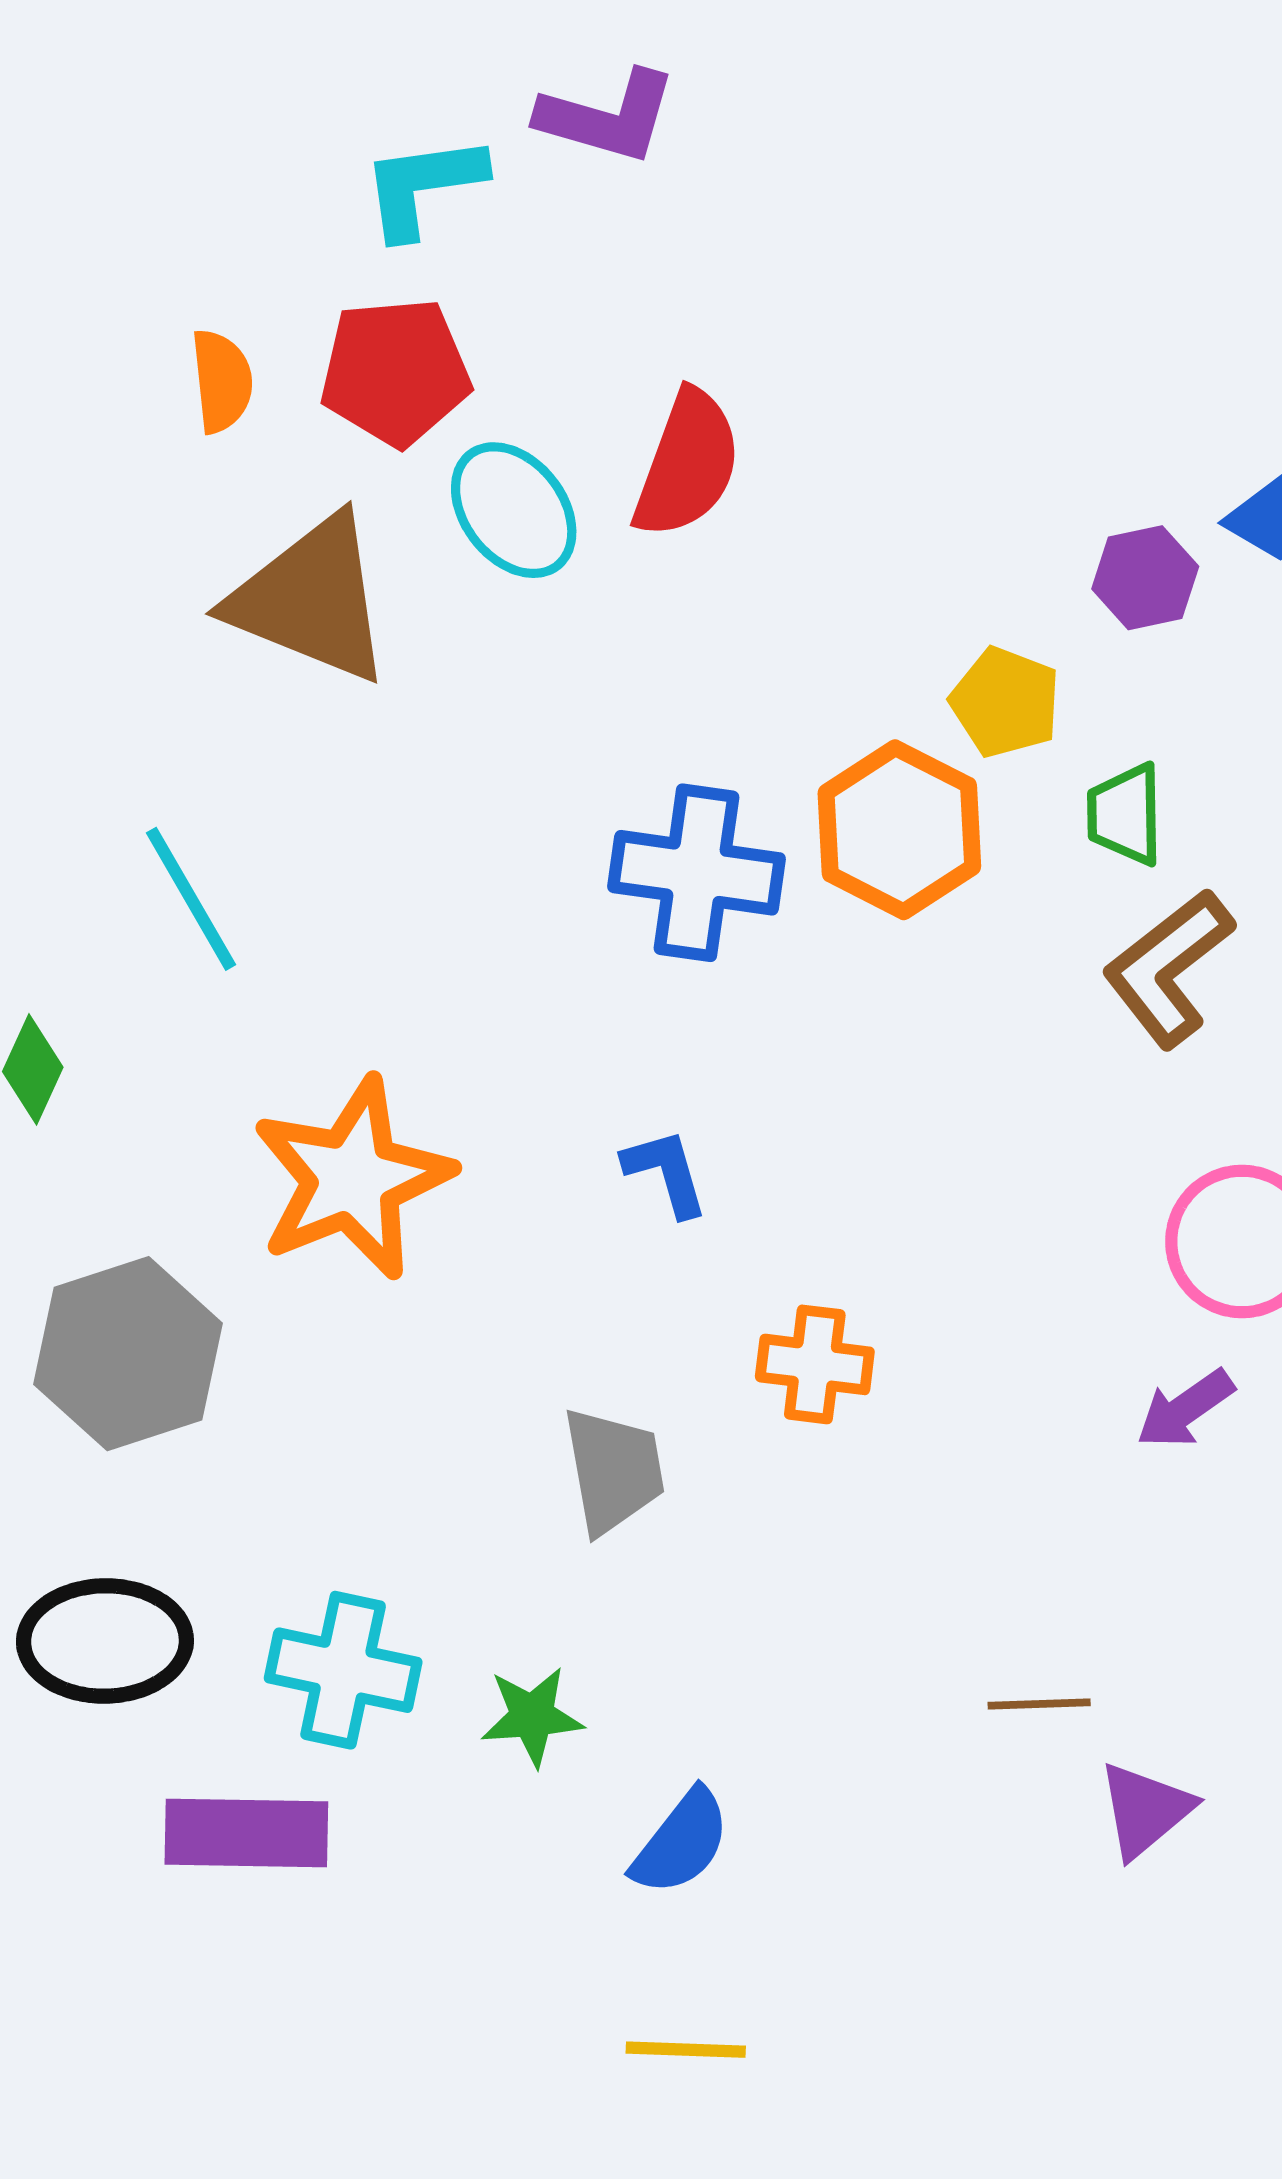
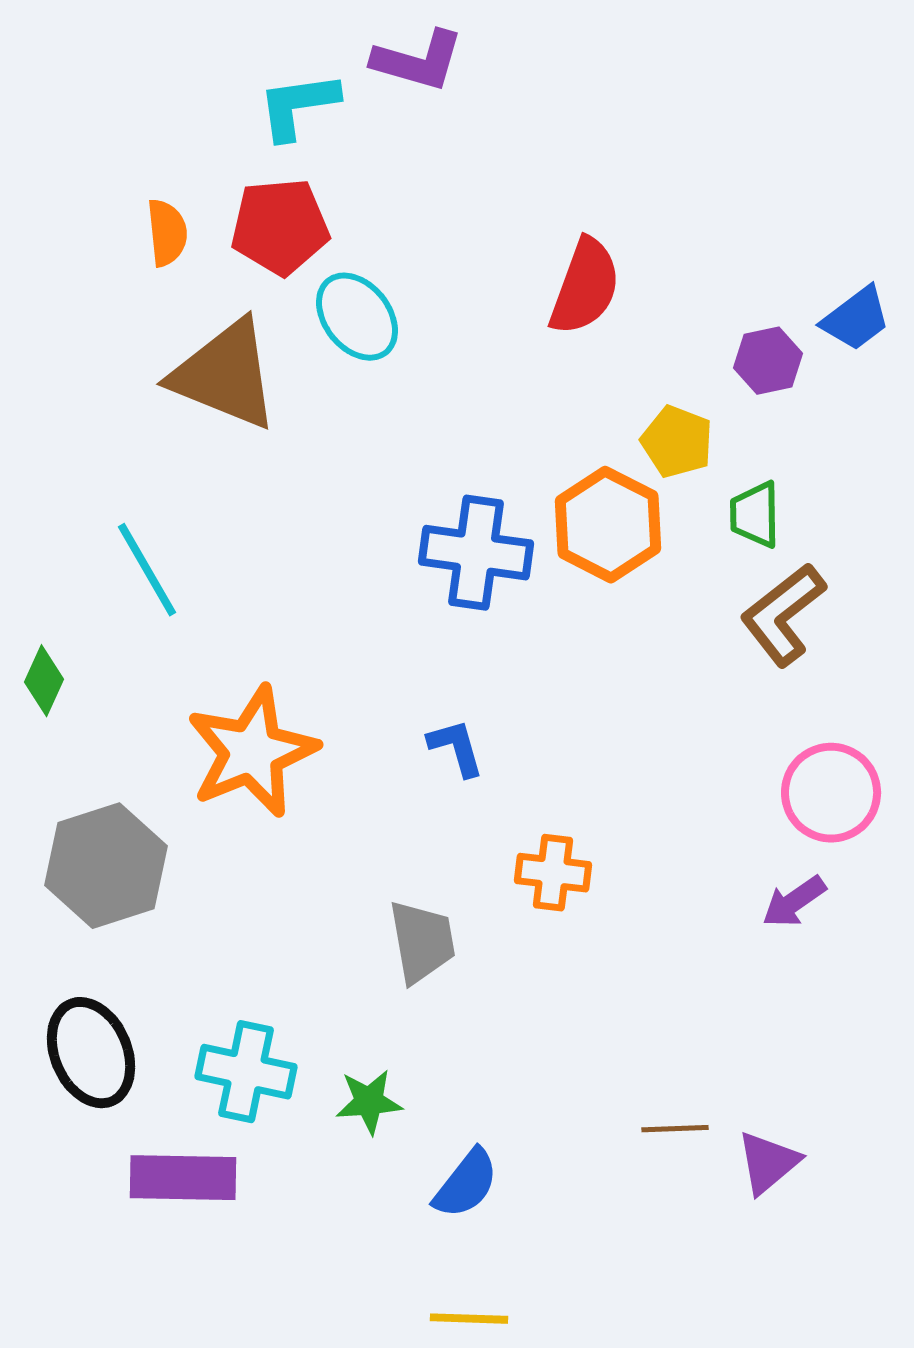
red semicircle: (687, 464) -> (585, 287), moved
black ellipse: (105, 1641) -> (91, 1053), turned 68
brown line: (1039, 1704) -> (675, 1129), moved

